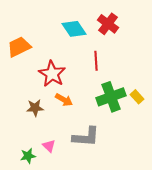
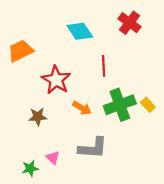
red cross: (108, 24) -> (130, 23), moved
orange arrow: (64, 100) -> (82, 108), moved

